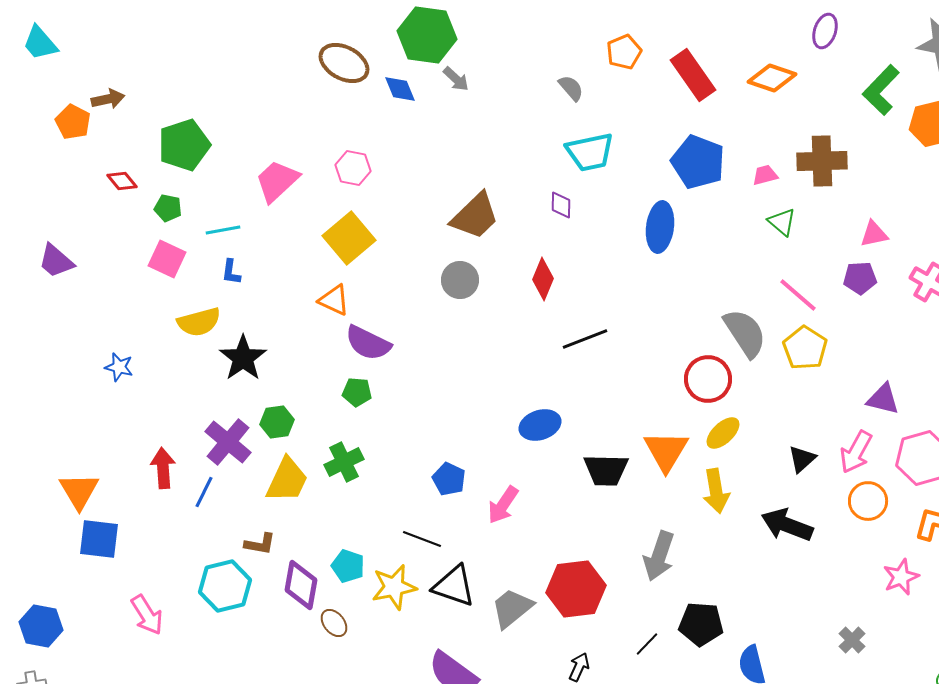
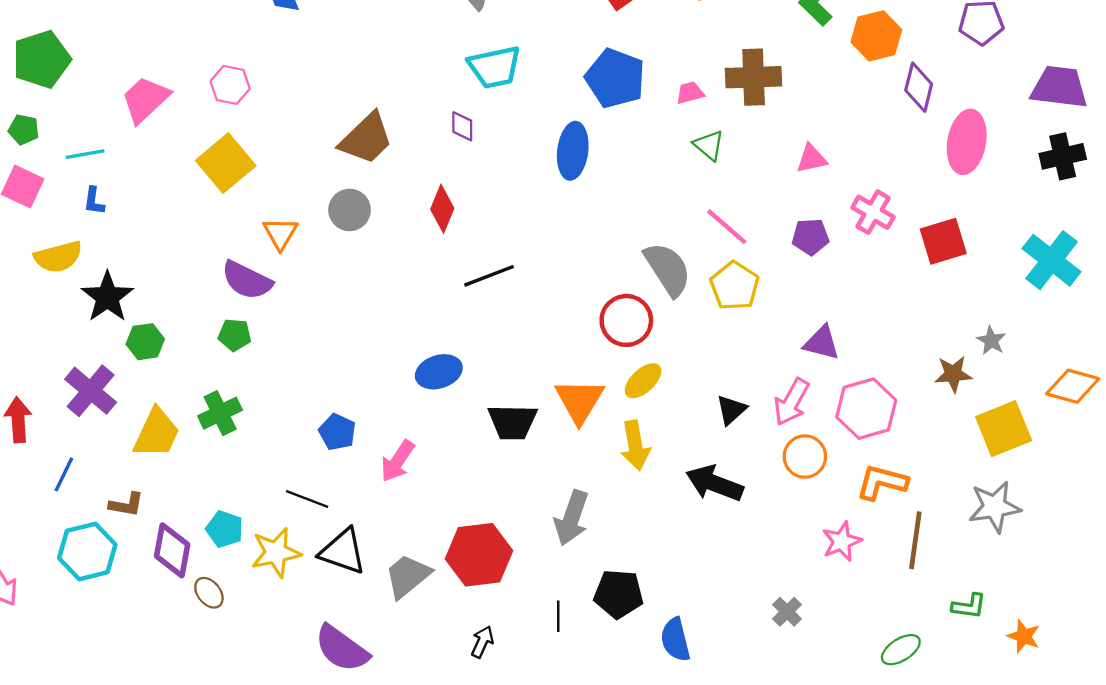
purple pentagon: (860, 278) -> (810, 237), moved
orange triangle: (334, 300) -> (280, 233), moved, turned 36
green hexagon: (277, 422) -> (145, 342), moved
blue line: (204, 492) -> (64, 474), moved
black line: (647, 644) -> (558, 616), turned -44

